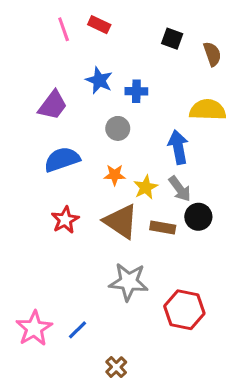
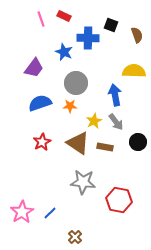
blue cross: (136, 91) -> (88, 38), moved, size x1.5
gray circle: (118, 128) -> (76, 83), size x1.5
orange star: (115, 175) -> (70, 106), moved
black circle: (198, 217) -> (138, 142), moved

